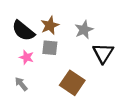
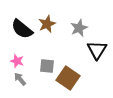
gray square: (50, 48) -> (47, 66), moved
pink star: (26, 57) -> (17, 61), moved

